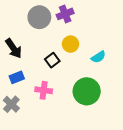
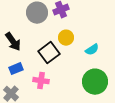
black square: (52, 60) -> (49, 53), size x1.5
green circle: (87, 91) -> (95, 82), moved

